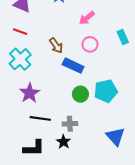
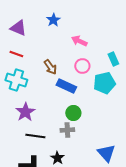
pink arrow: (87, 18) -> (79, 41), turned 63
cyan cross: (20, 59) -> (16, 80), turned -30
cyan pentagon: (106, 91) -> (104, 83), moved
gray cross: (70, 124) -> (67, 130), moved

